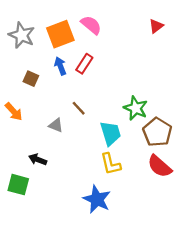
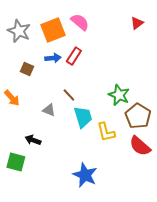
blue arrow: (60, 66) -> (53, 58), turned 105
cyan trapezoid: (111, 133) -> (83, 117), moved
yellow L-shape: (111, 164) -> (106, 132), moved

